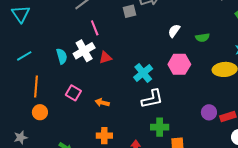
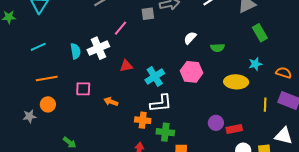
pink line: (95, 28) -> (121, 28), moved, turned 56
red triangle: (105, 58) -> (126, 66), moved
orange line: (36, 87) -> (47, 78), turned 70
pink square: (73, 93) -> (83, 89), turned -35
orange cross: (104, 136) -> (143, 120), moved
gray star: (21, 137) -> (29, 116), moved

